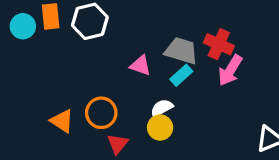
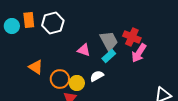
gray trapezoid: (181, 51) -> (109, 41), turned 45
orange triangle: (62, 121) -> (36, 67), moved
yellow circle: (160, 127) -> (77, 83), moved

